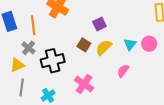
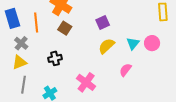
brown square: (84, 45) -> (65, 28), moved
gray cross: (28, 48) -> (21, 43), moved
black cross: (53, 61) -> (55, 58), size x0.6

